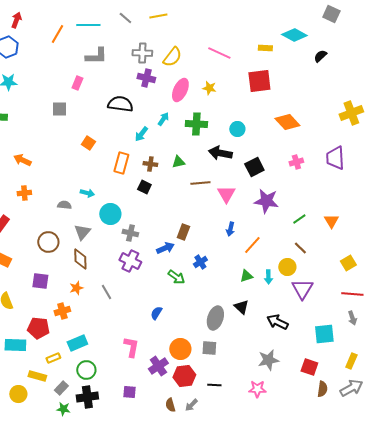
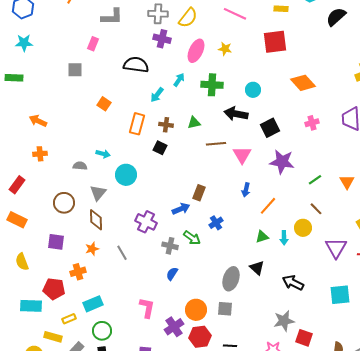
black semicircle: (320, 56) -> (336, 17), size x1.5
gray cross: (130, 233) -> (170, 246), moved
purple triangle: (302, 289) -> (336, 248), moved
red square: (309, 367) -> (304, 338), moved

